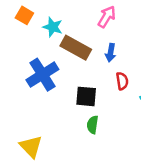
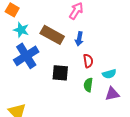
cyan star: (53, 27) -> (21, 30), moved
green semicircle: (93, 125) -> (88, 85), moved

